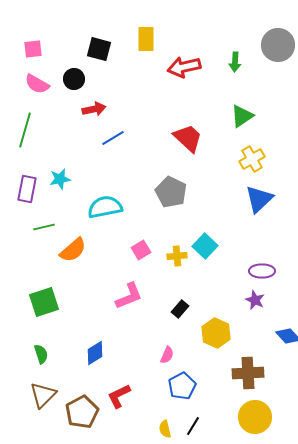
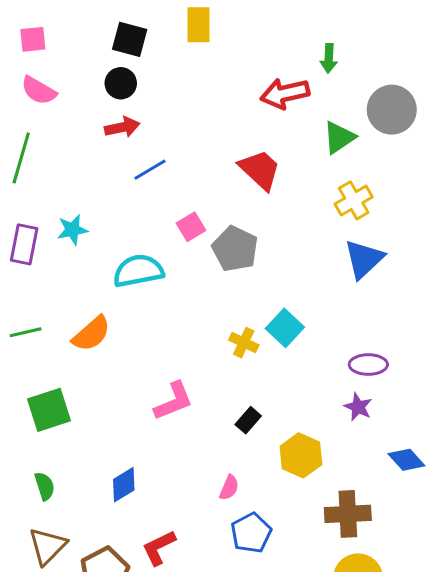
gray circle: (278, 45) -> (392, 110), moved
red arrow: (184, 67) -> (285, 94), moved
black circle: (74, 79) -> (121, 83), moved
green line: (44, 227) -> (26, 332), moved
pink square: (141, 250) -> (191, 227), moved
yellow cross: (177, 256) -> (244, 343), turned 30

